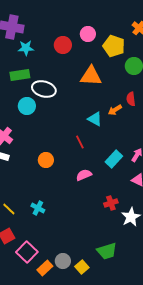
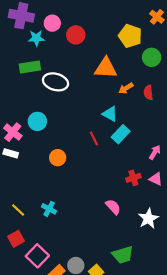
pink circle: (88, 34) -> (52, 23), moved
cyan circle: (27, 106) -> (37, 121), moved
orange arrow: (115, 110) -> (126, 88), moved
cyan rectangle: (114, 159) -> (121, 134), moved
pink semicircle: (84, 175) -> (113, 207), moved, turned 70
red cross: (111, 203) -> (133, 178), moved

